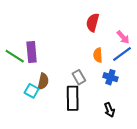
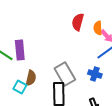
orange semicircle: (98, 55) -> (98, 28), moved
gray rectangle: (79, 77) -> (65, 74), size x1.6

